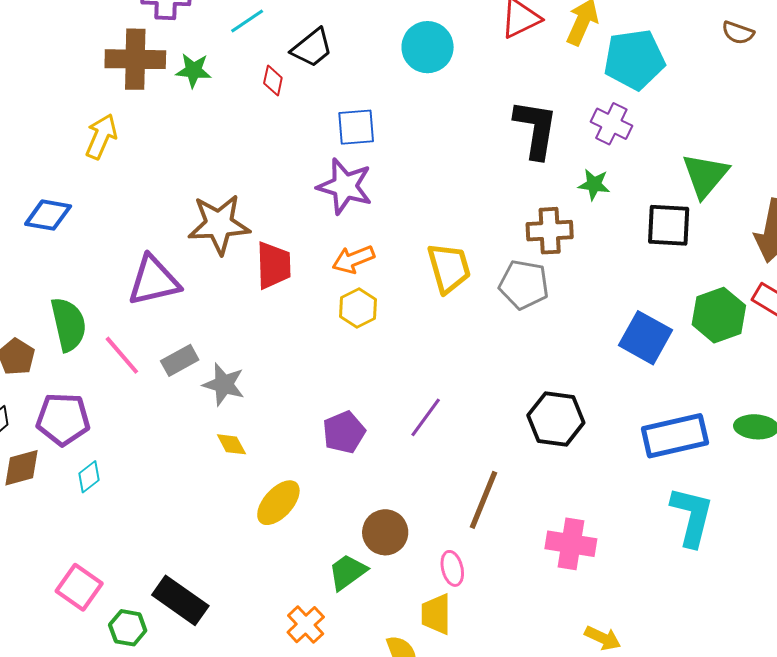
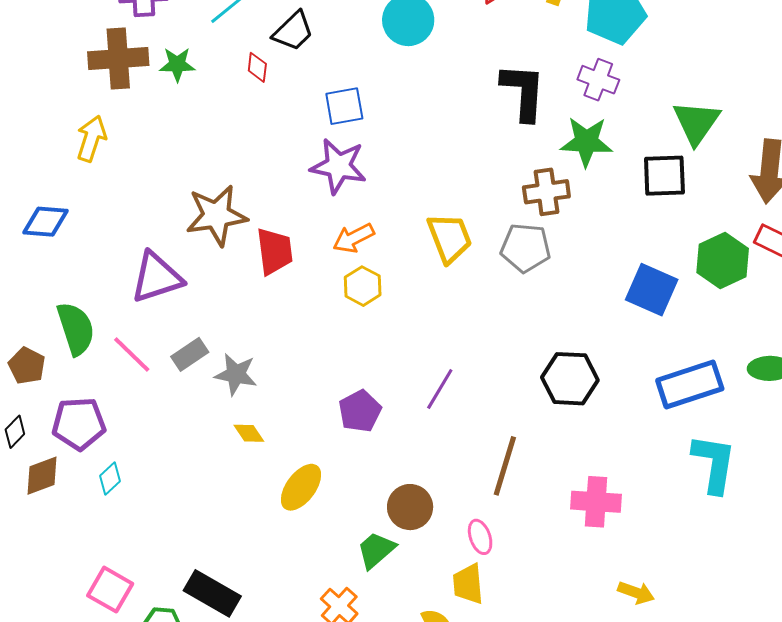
green star: (594, 184) -> (586, 142), size x1.6

